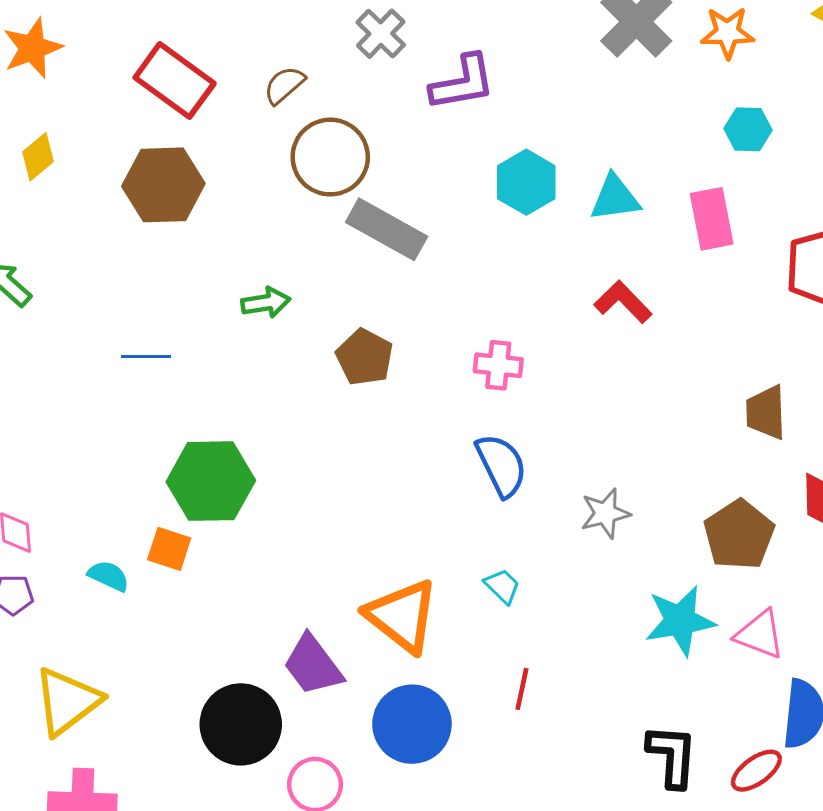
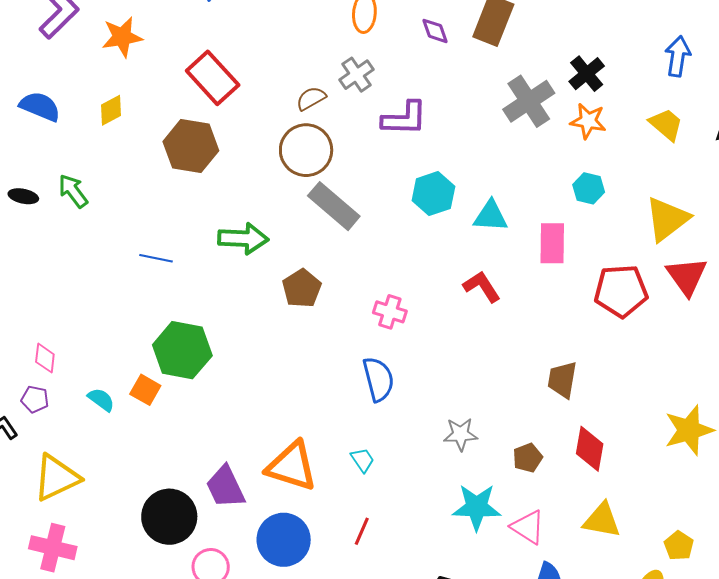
brown semicircle: (284, 85) -> (311, 98), moved
green arrow: (266, 303) -> (243, 239), size x1.5
gray star: (605, 513) -> (461, 434), moved
brown pentagon: (739, 535) -> (528, 458), size x0.6
orange triangle: (402, 616) -> (292, 466), turned -32

